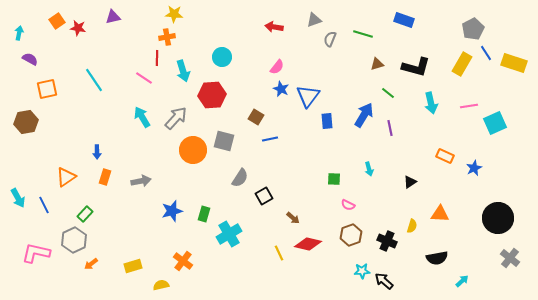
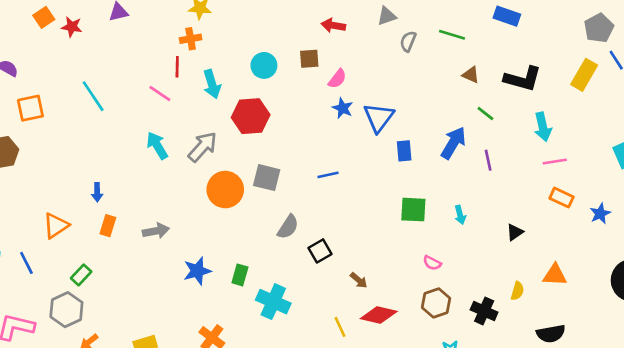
brown triangle: (377, 64) -> (471, 75), turned 40
pink line: (469, 106) -> (555, 162), moved
brown square: (256, 117) -> (309, 59), moved, turned -35
green square: (334, 179) -> (413, 210), moved, size x1.5
cyan cross: (229, 234) -> (273, 302), turned -35

